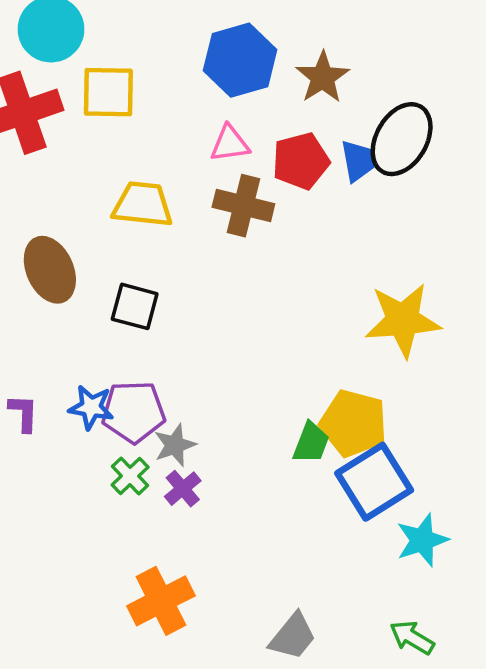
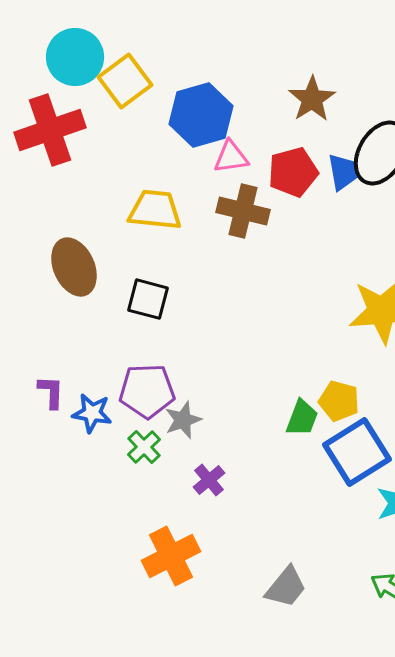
blue hexagon: (240, 60) -> (201, 115), moved
yellow square: (108, 92) -> (125, 81), moved, turned -38
blue star: (91, 407) -> (92, 413), moved
yellow pentagon: (353, 423) -> (339, 401), size x0.7
purple cross: (183, 489) -> (209, 480), moved

